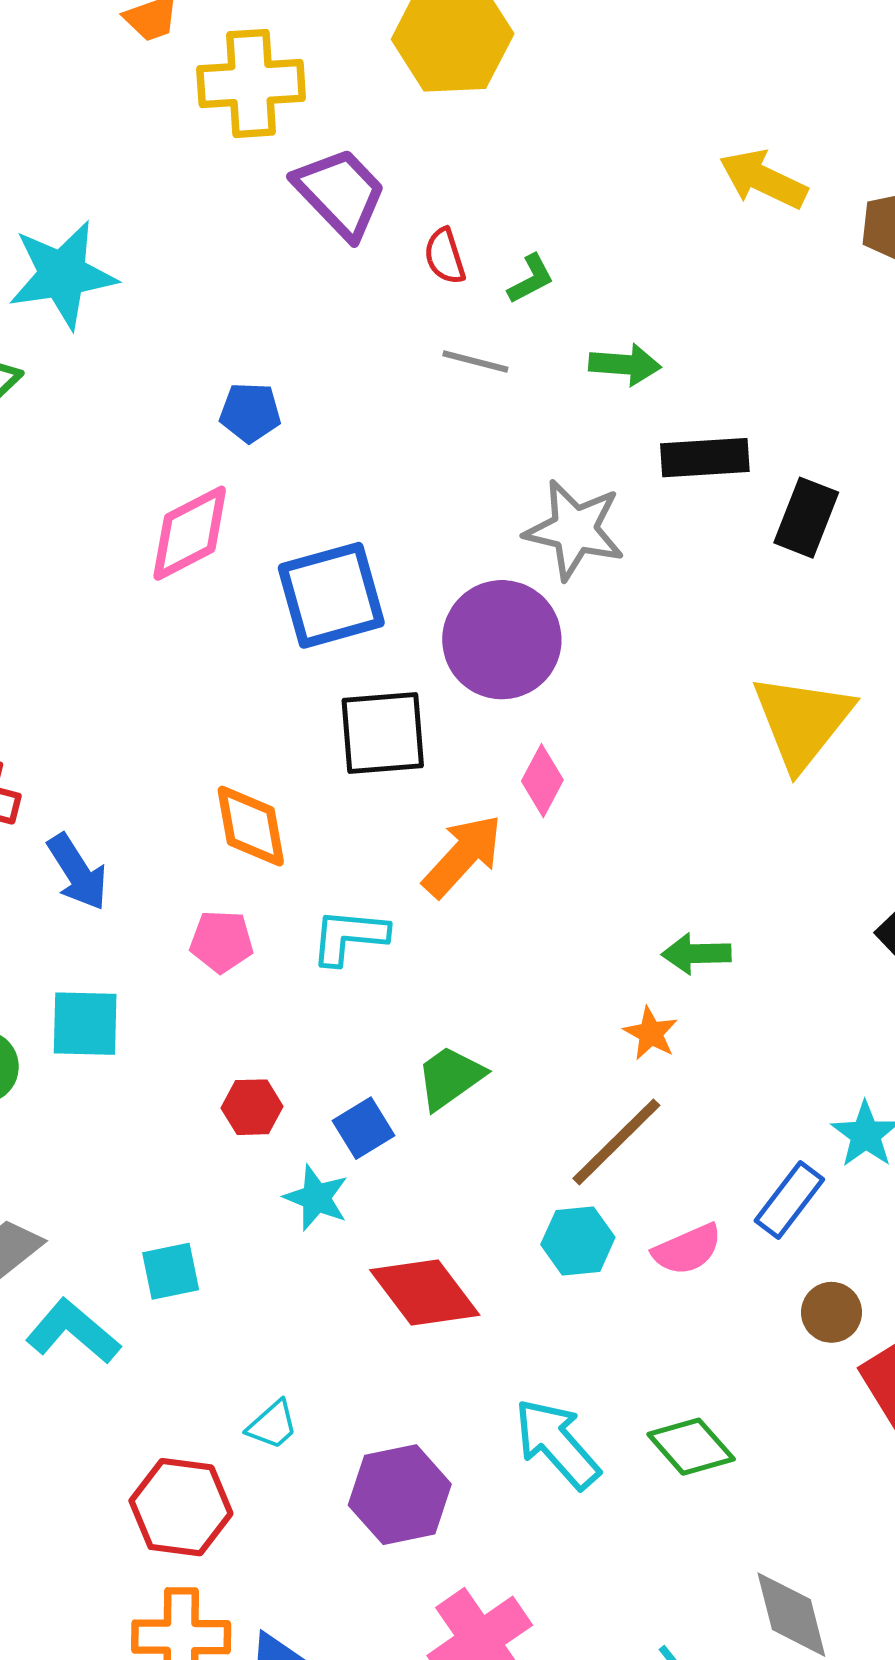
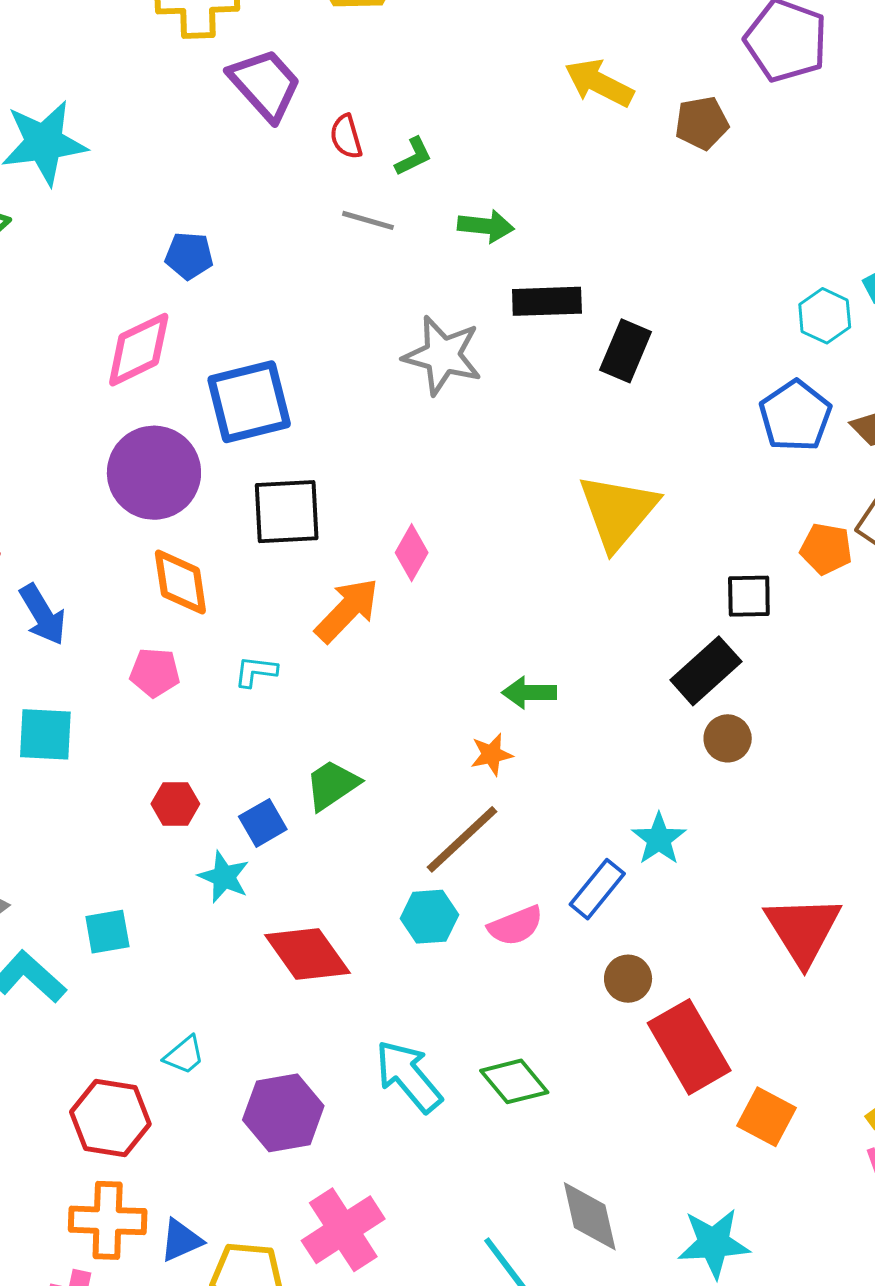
purple circle: (502, 640) -> (154, 473), moved
cyan L-shape: (349, 937) -> (256, 671), size x0.7
orange star: (651, 1033) -> (491, 754), turned 30

